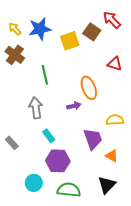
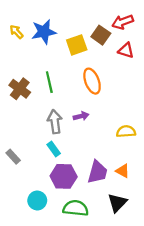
red arrow: (112, 20) -> (123, 22), turned -66
brown cross: (15, 55) -> (20, 89), moved
red triangle: (115, 64) -> (126, 50), moved
orange ellipse: (89, 88) -> (92, 81), moved
gray arrow: (36, 108) -> (55, 122), moved
purple trapezoid: (93, 139) -> (98, 172), moved, turned 35

